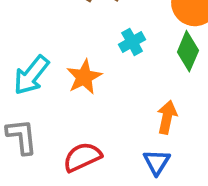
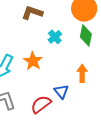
blue triangle: (157, 162) -> (61, 91), moved

